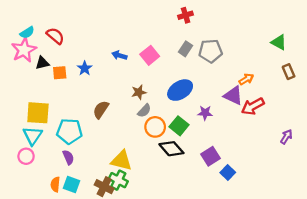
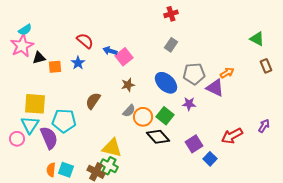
red semicircle: (55, 36) -> (85, 41), moved
gray pentagon: (210, 51) -> (194, 74), moved
pink square: (150, 55) -> (124, 57), moved
blue ellipse: (180, 90) -> (166, 83), turned 75
red arrow: (253, 106) -> (232, 136), moved
gray semicircle: (144, 111) -> (129, 111), moved
pink circle: (26, 156) -> (17, 139), moved
purple semicircle: (68, 157) -> (49, 138), moved, size x1.6

